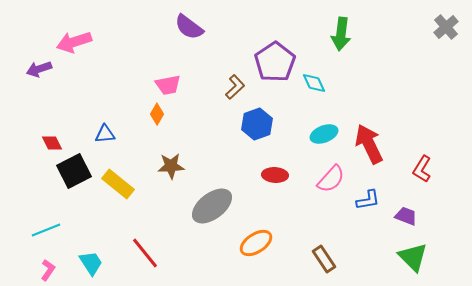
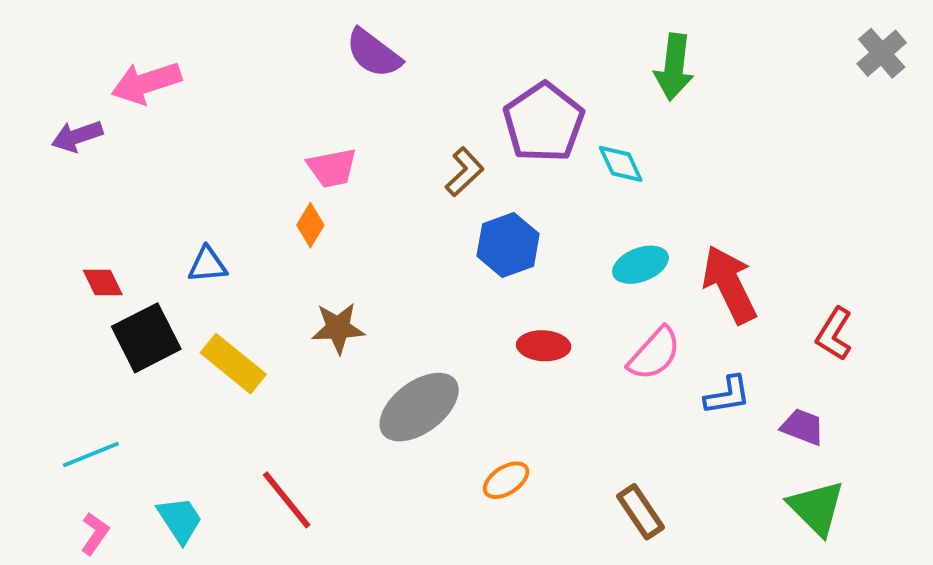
orange ellipse: (256, 243) -> (506, 480), size x0.7

